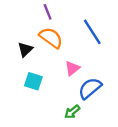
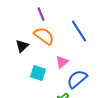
cyan square: (33, 81) -> (38, 73), moved

